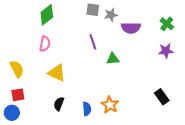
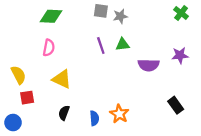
green diamond: (47, 15) -> (51, 16), turned 40
green cross: (167, 24) -> (181, 13), moved
purple semicircle: (131, 28) -> (149, 65), moved
green triangle: (113, 59) -> (123, 44), moved
red square: (18, 95) -> (27, 98), moved

